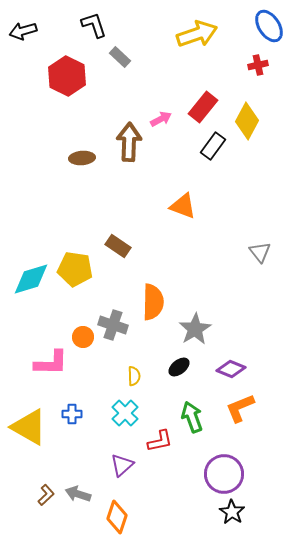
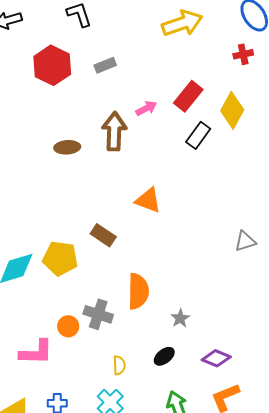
gray rectangle: (120, 57) -> (105, 65), moved, turned -65
orange triangle: (183, 206) -> (148, 200), moved
gray triangle: (260, 252) -> (245, 241), turned 50
gray star: (195, 329) -> (180, 318), size x0.6

